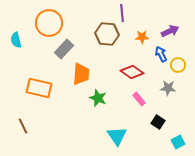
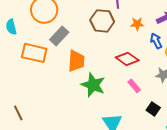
orange rectangle: (39, 88) -> (34, 53), moved
green star: (98, 98) -> (93, 85), size x1.4

